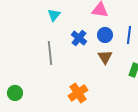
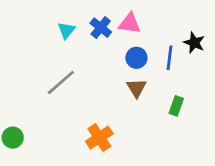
blue cross: (79, 38) -> (101, 28), moved
gray line: (50, 53) -> (61, 83), turned 55

